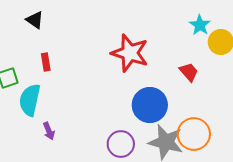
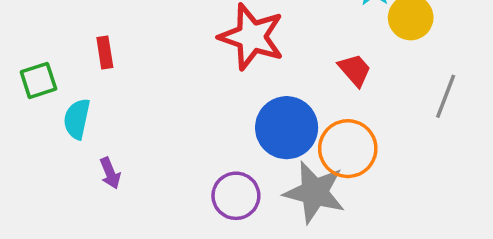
cyan semicircle: (30, 100) -> (77, 119), size x0.7
orange circle: (194, 134) -> (348, 149), moved

